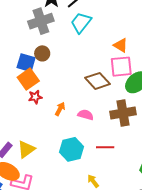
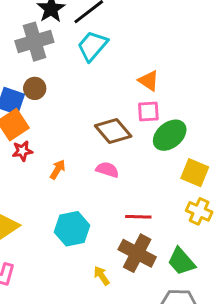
pink square: (121, 67) -> (148, 111), size x0.7
brown cross: (123, 113) -> (137, 253), moved, turned 35
pink semicircle: (86, 115) -> (107, 170), moved
red line: (105, 147) -> (138, 217), moved

